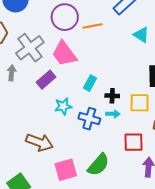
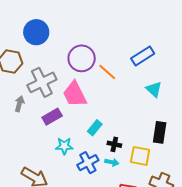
orange line: (92, 26) -> (107, 72), turned 42
blue cross: (89, 119) -> (88, 163), turned 35

